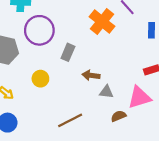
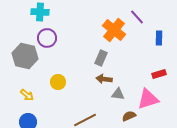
purple circle: (39, 30) -> (47, 38), moved, size x0.7
gray rectangle: (68, 52) -> (101, 58), moved

